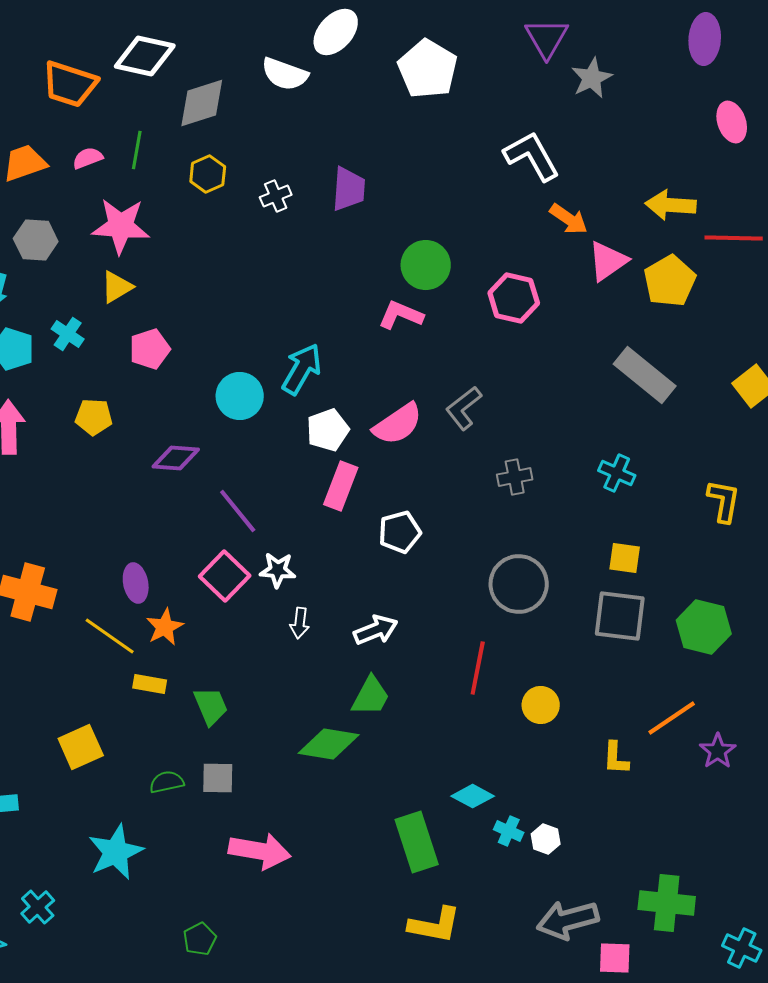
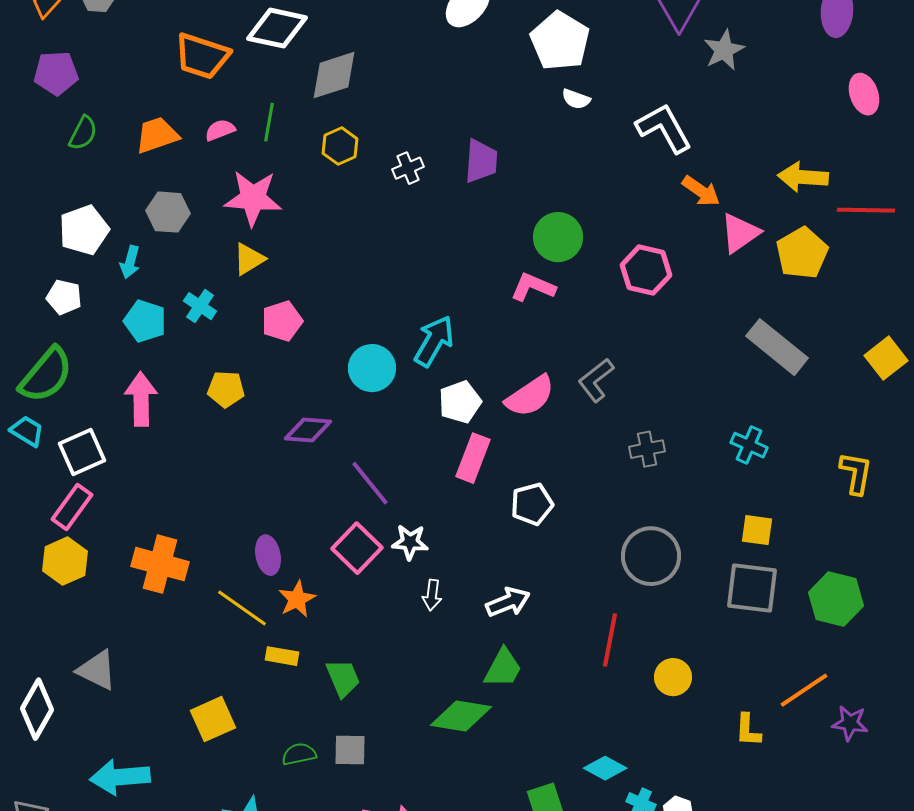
white semicircle: (285, 74) -> (576, 99), moved, size x0.6
purple star: (718, 751) -> (850, 723), turned -30

